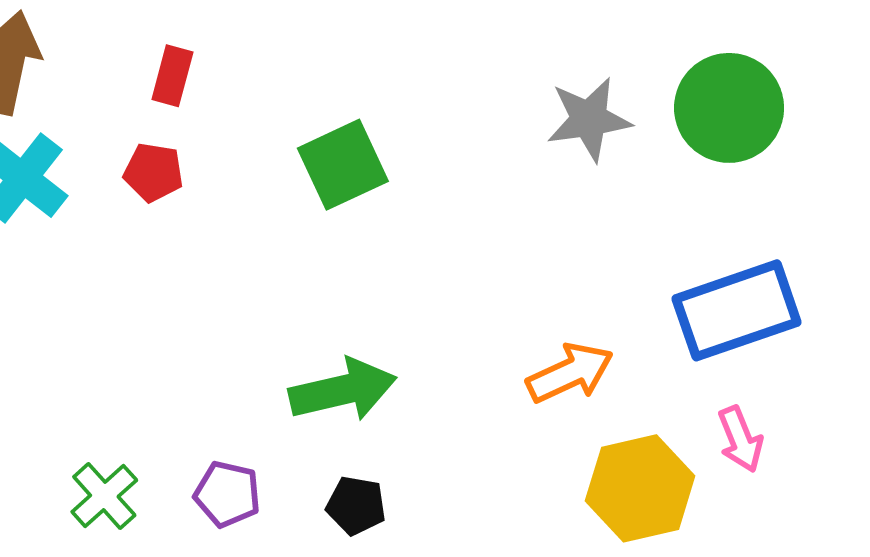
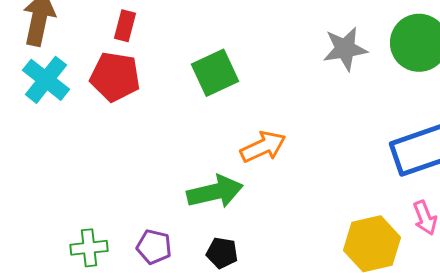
red pentagon: (154, 172) -> (115, 77), size x1.6
orange arrow: (570, 373) -> (263, 147), moved
green cross: (104, 496) -> (89, 248), turned 36

